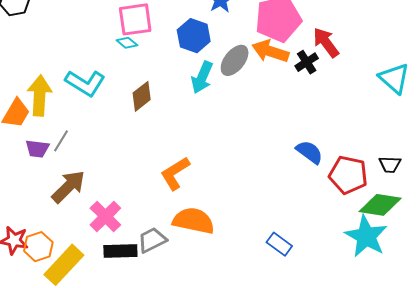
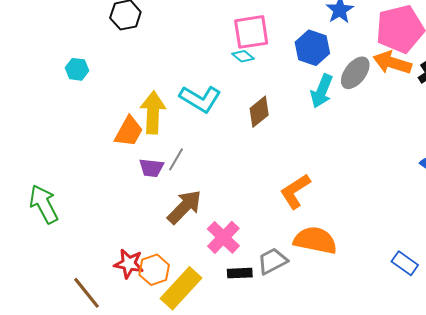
black rectangle: (120, 251) -> (240, 273), size x0.7

